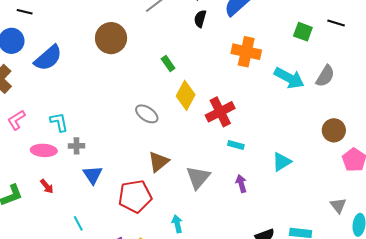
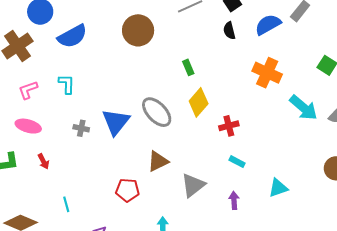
black semicircle: (200, 19) -> (229, 31), turned -42
red cross: (220, 112) -> (229, 126), size x0.7
gray ellipse: (147, 114) -> (157, 112), size x1.4
cyan L-shape: (59, 122) -> (67, 84), moved
pink ellipse: (44, 150) -> (28, 126), moved
blue triangle: (93, 175) -> (116, 122), moved, size x1.4
red pentagon: (135, 196) -> (127, 190), size x0.7

